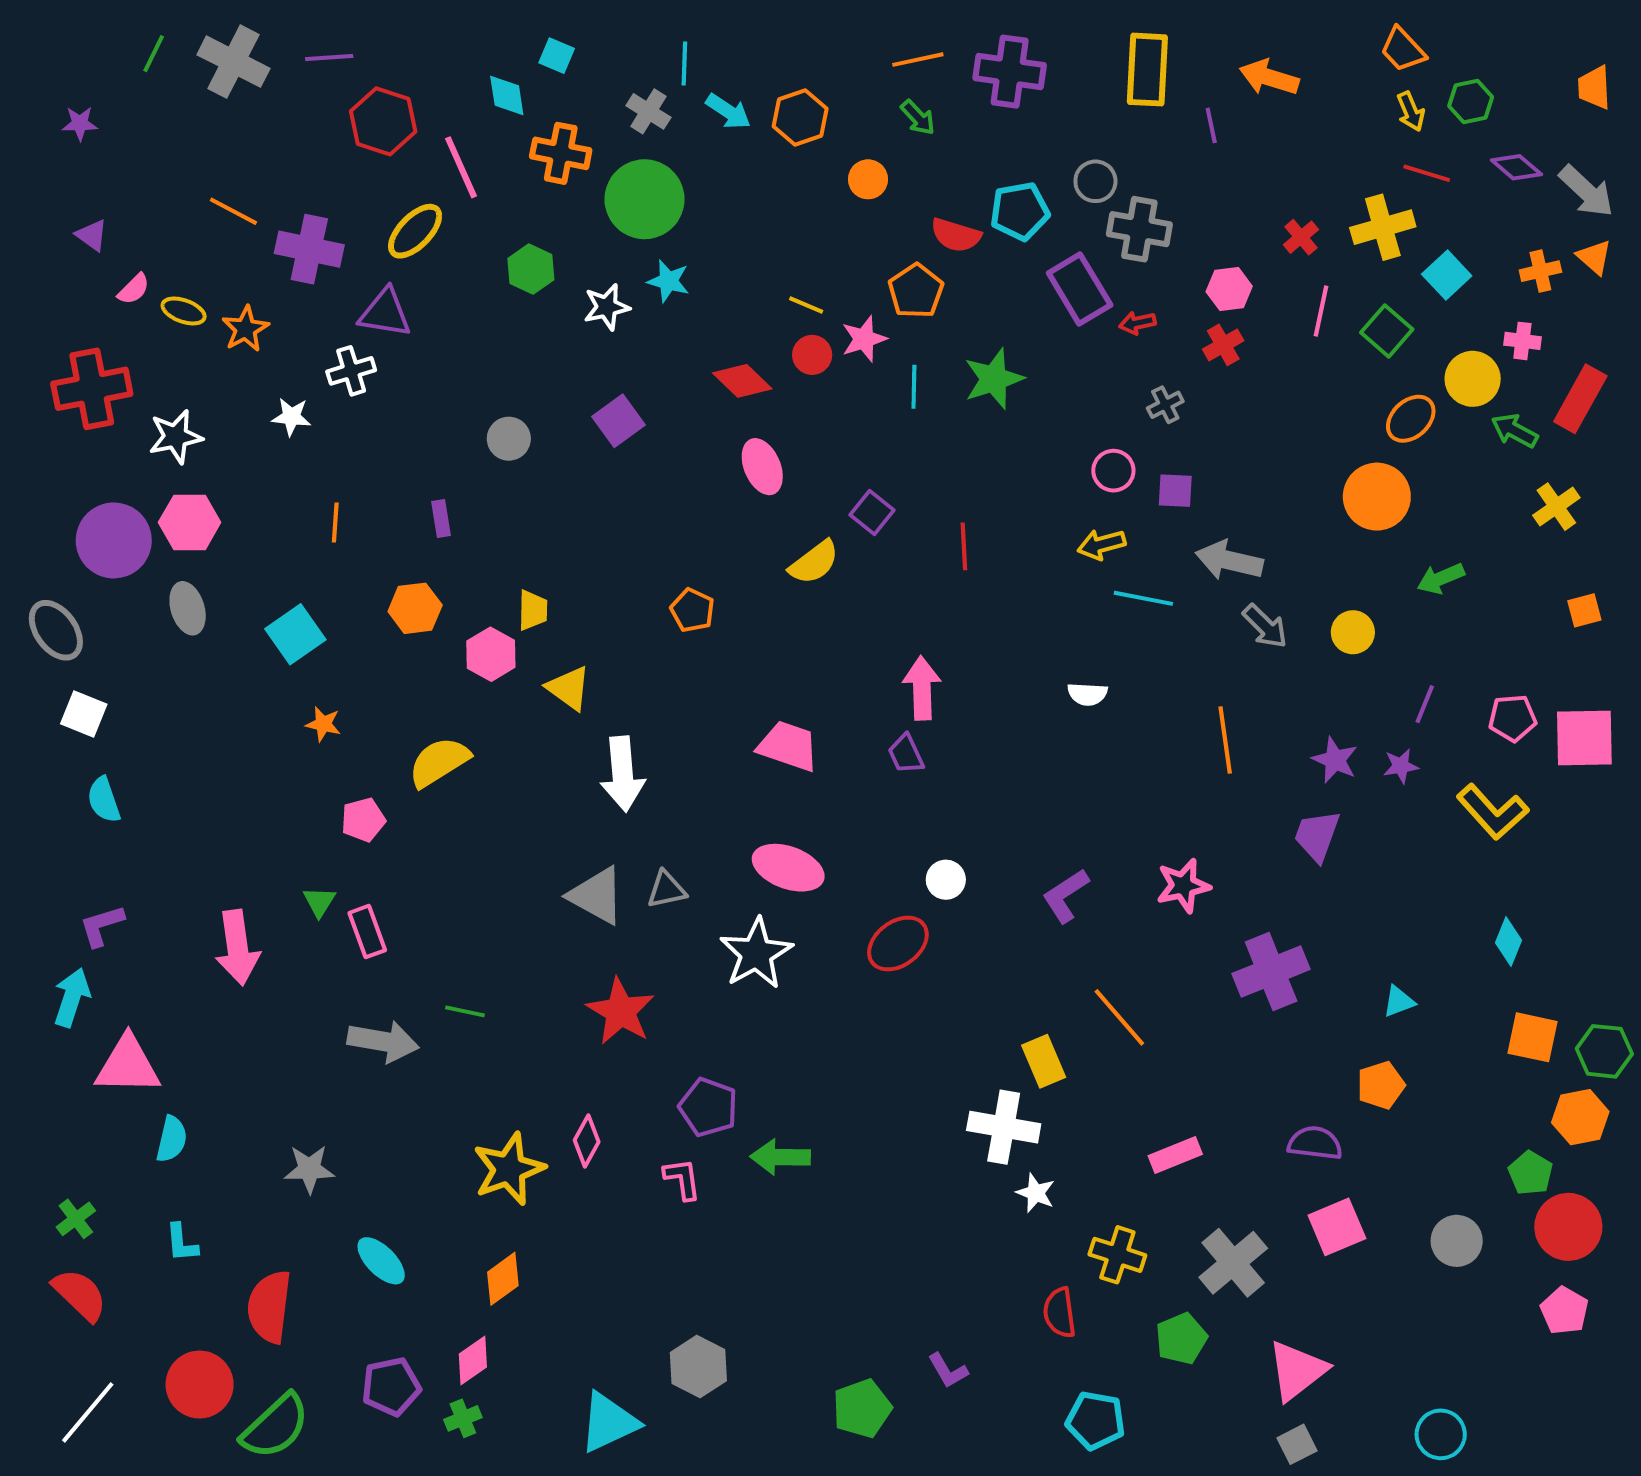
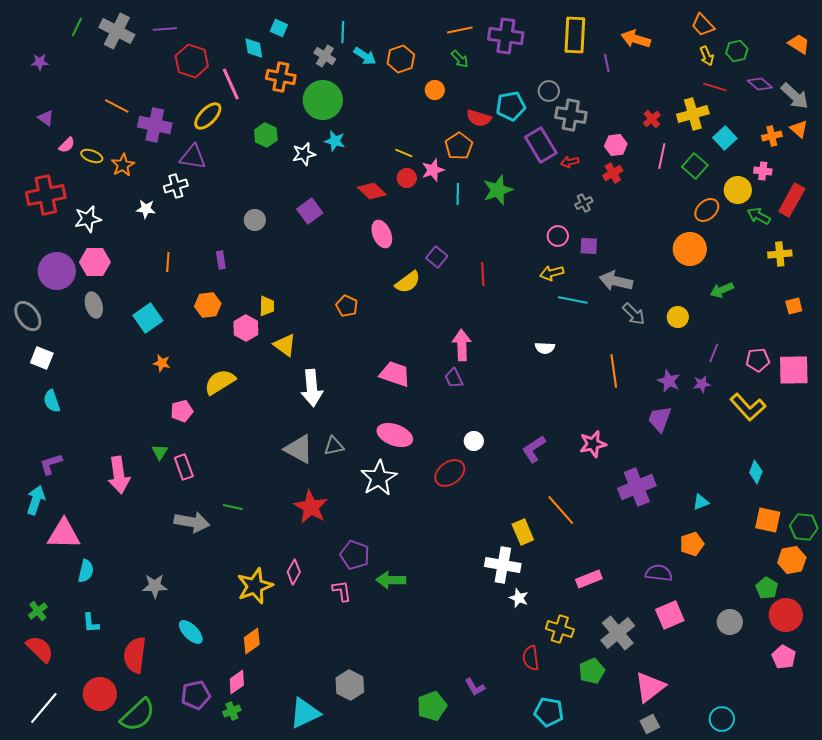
orange trapezoid: (1594, 87) -> (799, 44), turned 125
yellow cross: (1556, 507) -> (780, 254), turned 30

